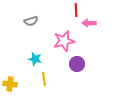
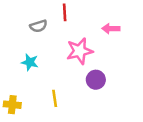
red line: (76, 10) -> (65, 12), moved
cyan star: (35, 59) -> (30, 62), moved

